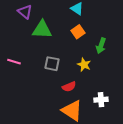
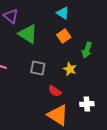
green triangle: (42, 30) -> (28, 34), turned 30
red semicircle: (69, 87) -> (55, 91), turned 56

